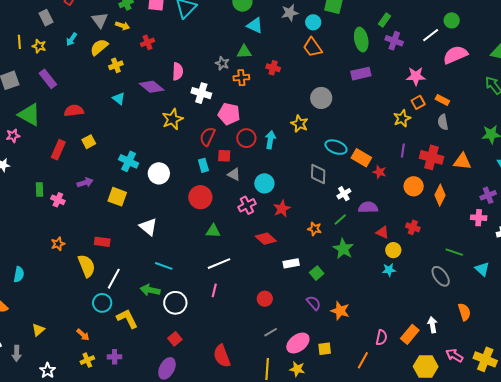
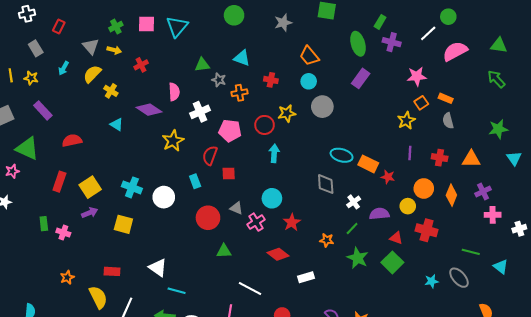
cyan circle: (313, 22) -> (309, 81), moved
cyan triangle: (255, 25) -> (242, 58), moved
green triangle: (244, 52) -> (202, 65), moved
yellow cross: (116, 65) -> (111, 91), turned -32
purple rectangle: (361, 74) -> (361, 78), turned -36
white cross: (201, 93) -> (200, 112), turned -36
yellow star: (299, 124) -> (287, 113), moved, turned -30
red circle: (246, 138) -> (265, 125), moved
yellow square: (89, 142) -> (90, 187), moved, size x1.5
red cross: (432, 157) -> (440, 158), size x0.7
cyan rectangle: (203, 165) -> (195, 181), moved
gray triangle: (234, 174) -> (236, 208), moved
purple cross: (488, 195) -> (483, 192), moved
white triangle: (148, 227) -> (158, 268), moved
red cross: (413, 227) -> (427, 230), size x1.5
yellow circle: (393, 250) -> (408, 206), moved
white line: (219, 264) -> (250, 288), moved, turned 55
cyan star: (389, 270) -> (432, 281), moved
green square: (317, 273) -> (392, 262), moved, size x1.5

